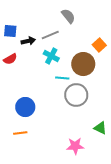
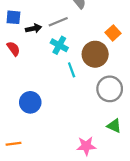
red semicircle: (10, 59) -> (13, 49), turned -96
cyan line: (62, 78) -> (72, 70), turned 64
gray circle: (76, 95) -> (110, 89), moved
orange line: (20, 133) -> (13, 144), moved

